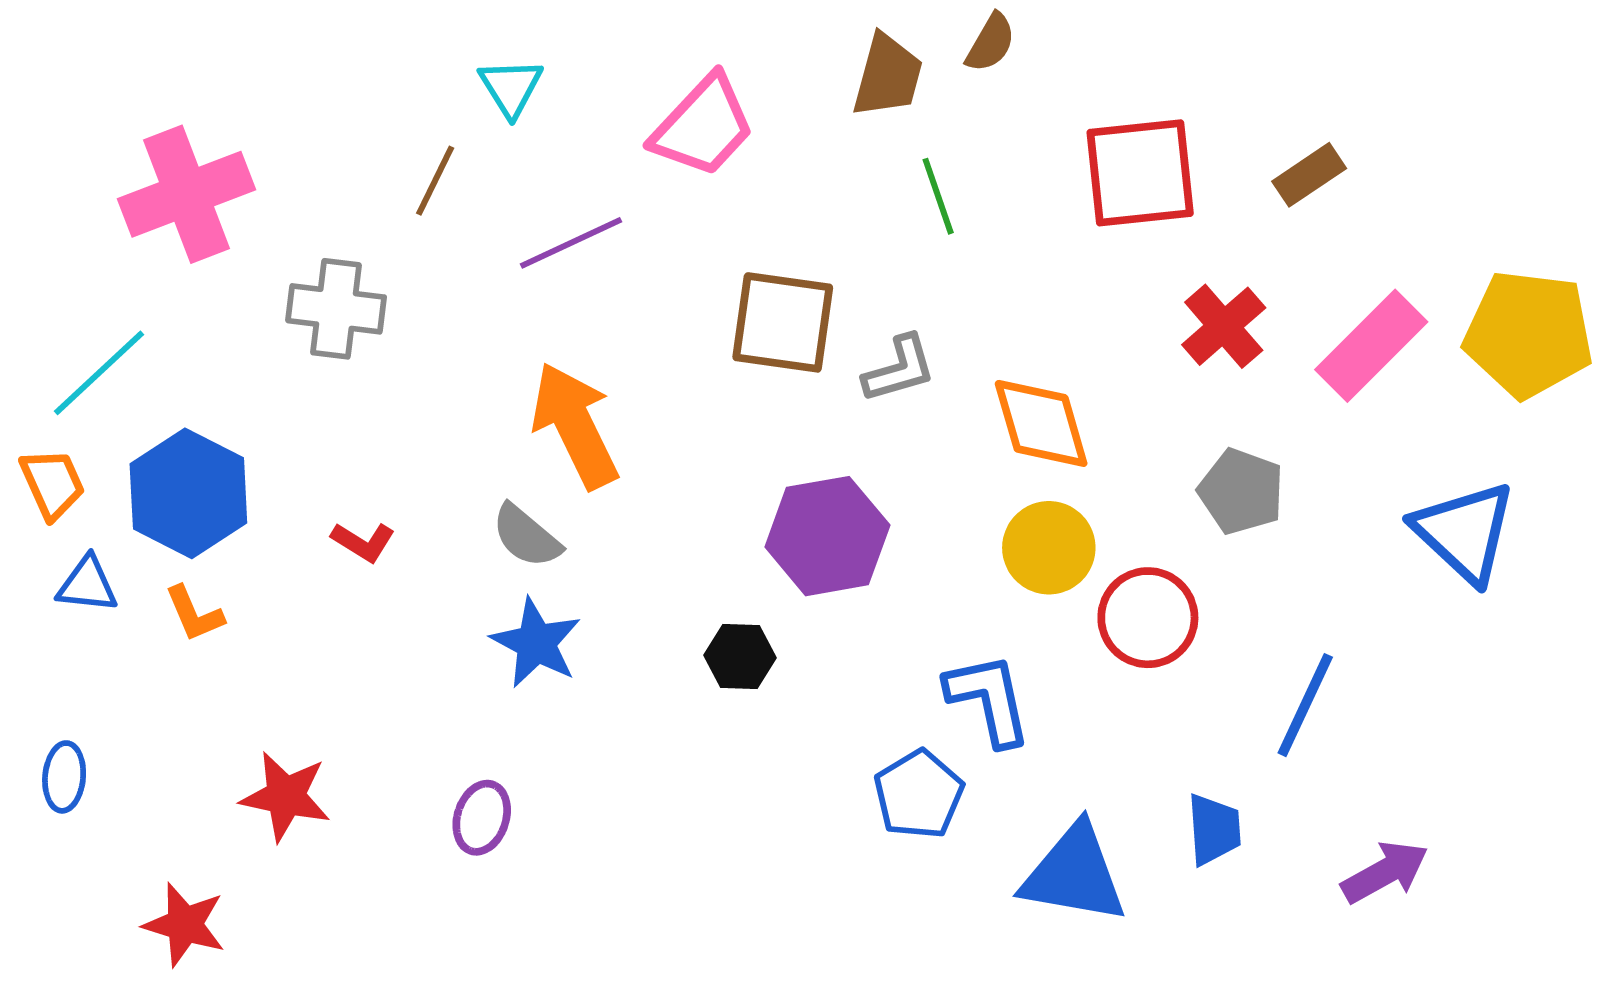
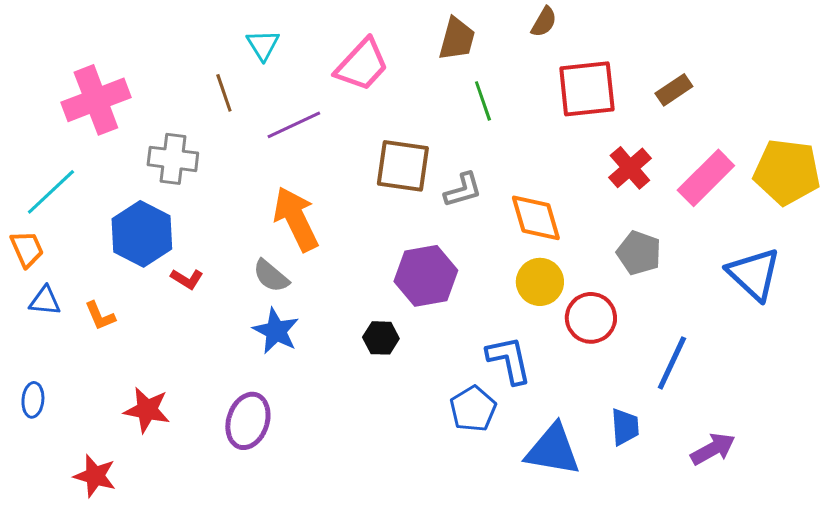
brown semicircle: (991, 43) -> (544, 22), moved
brown line: (435, 181) -> (224, 93), turned -45
blue hexagon: (188, 493) -> (142, 234), moved
purple ellipse: (482, 818) -> (248, 421), size x1.5

